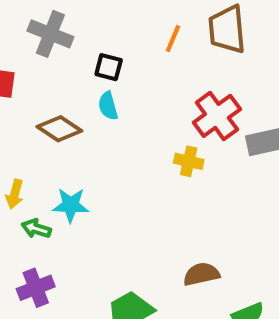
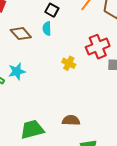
yellow cross: (189, 161) -> (69, 63), moved
cyan star: (71, 205) -> (17, 71), turned -30

